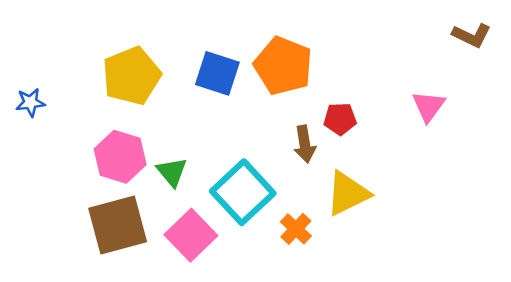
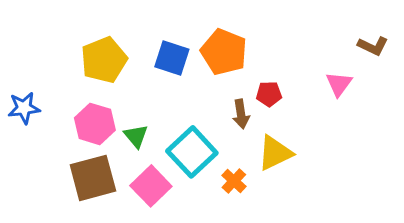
brown L-shape: (472, 35) -> (373, 46), moved
blue star: (30, 102) -> (24, 108), moved, size x1.4

